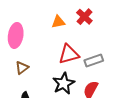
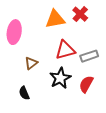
orange triangle: (58, 22) -> (55, 19), size x1.5
brown triangle: (22, 68) -> (31, 63), moved

